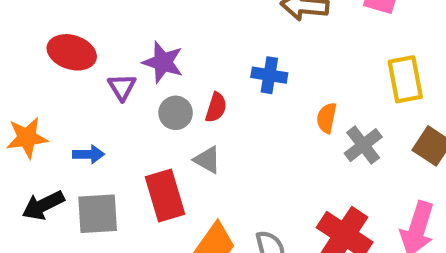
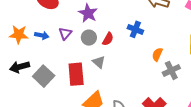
purple triangle: (122, 87) -> (65, 33), moved
blue arrow: (89, 154) -> (42, 35), moved
gray square: (98, 214) -> (44, 76), turned 35

